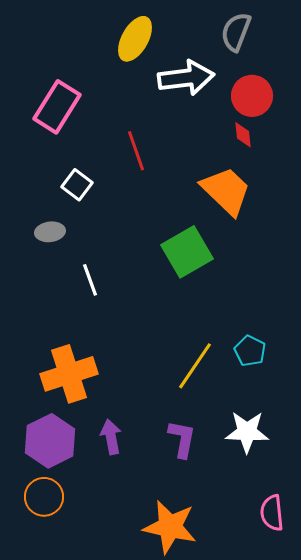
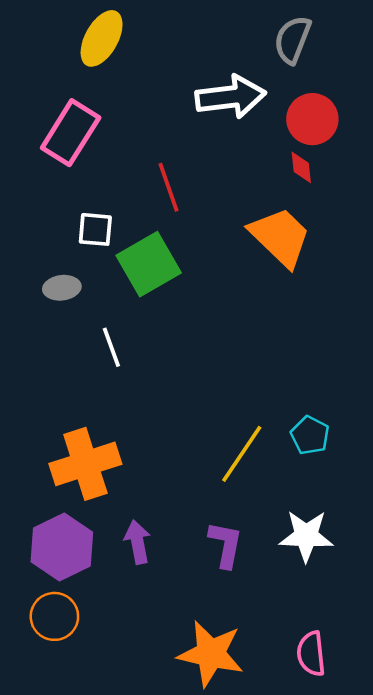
yellow ellipse: (135, 39) -> (102, 38), moved
white square: (77, 185) -> (95, 229), turned -32
green square: (187, 252) -> (149, 264), moved
pink semicircle: (272, 513) -> (311, 654), moved

